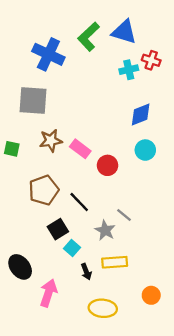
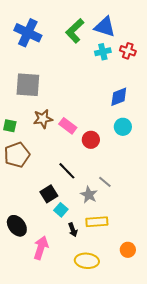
blue cross: (48, 54) -> (28, 33), moved
cyan cross: (129, 70) -> (103, 52), moved
brown pentagon: (44, 190) -> (17, 155), moved

